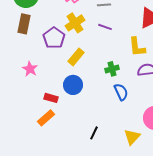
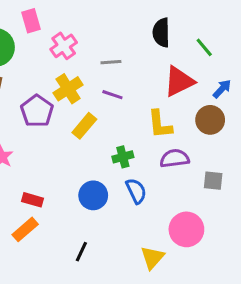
yellow rectangle: (76, 57) -> (84, 126), moved
blue circle: (73, 85) -> (93, 195), moved
black line: (94, 133) -> (81, 252), moved

